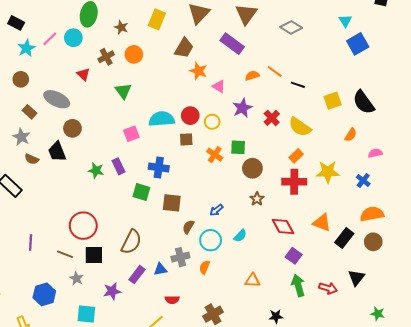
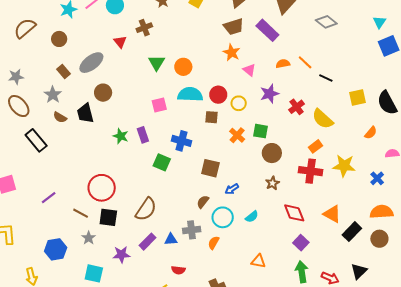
brown trapezoid: (184, 48) -> (234, 27), moved, turned 35
orange circle: (134, 54) -> (183, 67), moved
gray ellipse: (57, 99) -> (91, 63), turned -70
brown square: (172, 203) -> (210, 168), moved
purple line: (31, 243) -> (49, 198), turned 42

